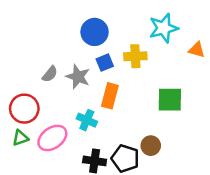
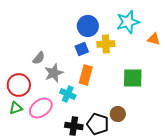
blue circle: (95, 32) -> (88, 26), moved
gray star: (78, 77) -> (54, 73), moved, turned 30

